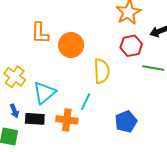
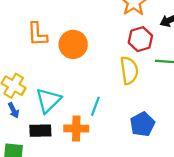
yellow semicircle: (102, 71) -> (129, 70), moved
blue arrow: (14, 111) -> (14, 110), moved

